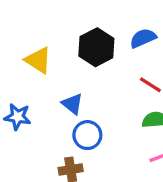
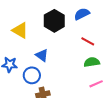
blue circle: (87, 135) -> (32, 75), moved

